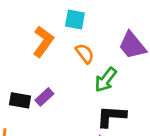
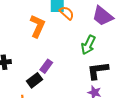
orange semicircle: (85, 54) -> (67, 13), moved
black rectangle: (20, 100) -> (35, 80), moved, turned -35

